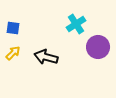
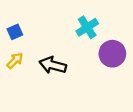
blue square: (13, 28) -> (15, 32), turned -32

